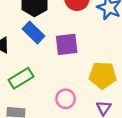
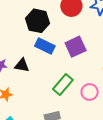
green rectangle: (21, 78) -> (63, 84), moved

